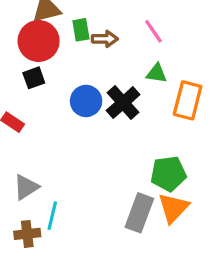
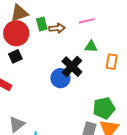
pink line: (153, 31) -> (87, 21), turned -63
orange rectangle: (188, 100) -> (112, 62), size x0.7
blue circle: (86, 101) -> (60, 78), moved

